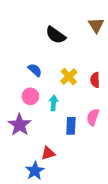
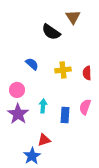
brown triangle: (96, 25) -> (73, 17), moved
yellow cross: (69, 77) -> (63, 70), turned 35
pink circle: (30, 96) -> (17, 90), moved
cyan arrow: (53, 103) -> (43, 106), moved

